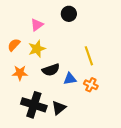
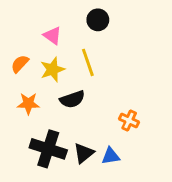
pink triangle: (37, 25) -> (52, 35), turned -48
yellow line: (89, 56) -> (88, 62), moved
blue triangle: (70, 79) -> (111, 156), moved

